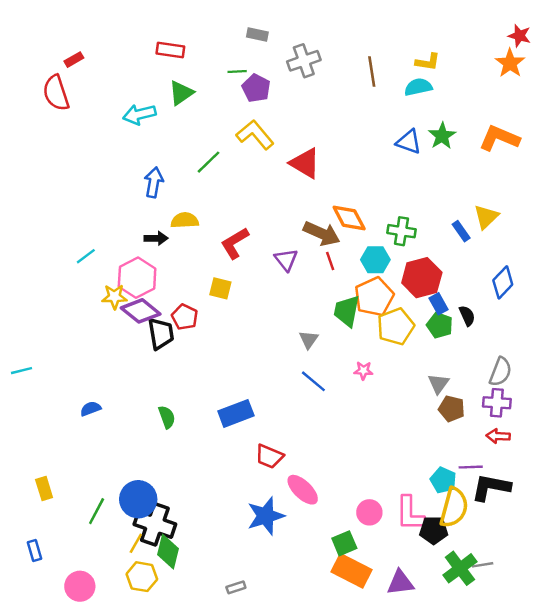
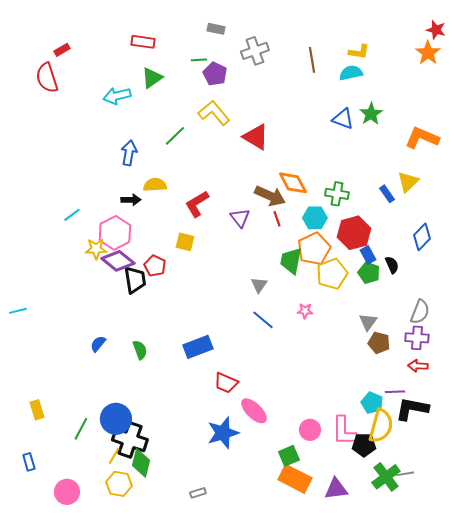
orange L-shape: (499, 138) -> (422, 138), moved
blue semicircle: (91, 409) -> (98, 344), moved, turned -30

